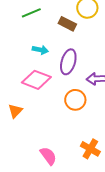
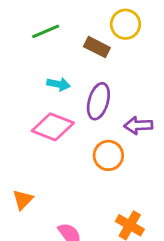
orange triangle: (15, 111) -> (23, 200), moved

